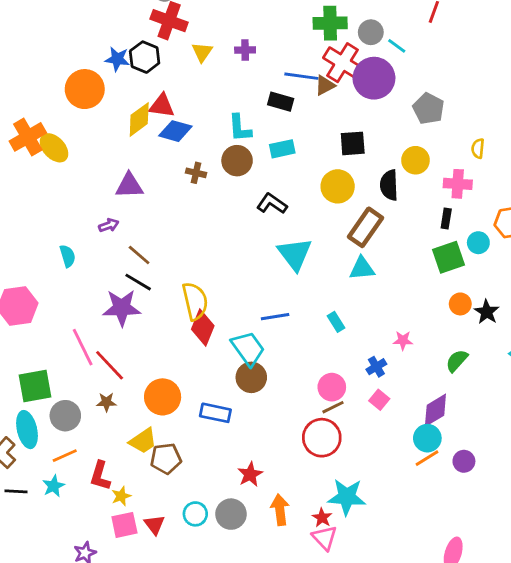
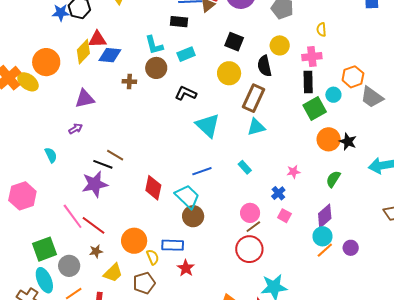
orange circle: (85, 89) -> (46, 62), moved
black square: (353, 143) -> (234, 42), turned 36
black rectangle: (446, 219) -> (308, 82), size x1.5
brown line: (139, 255) -> (115, 155), moved
yellow semicircle: (195, 301) -> (153, 257), moved, size x0.6
orange circle: (460, 304) -> (329, 139), size x1.5
yellow trapezoid: (143, 441) -> (113, 273), moved
red star: (250, 474) -> (186, 268), moved

